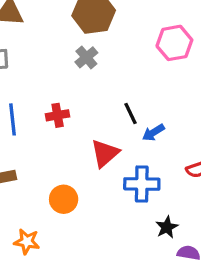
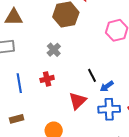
gray cross: (86, 57) -> (54, 50), moved
blue cross: (142, 184) -> (109, 109), moved

